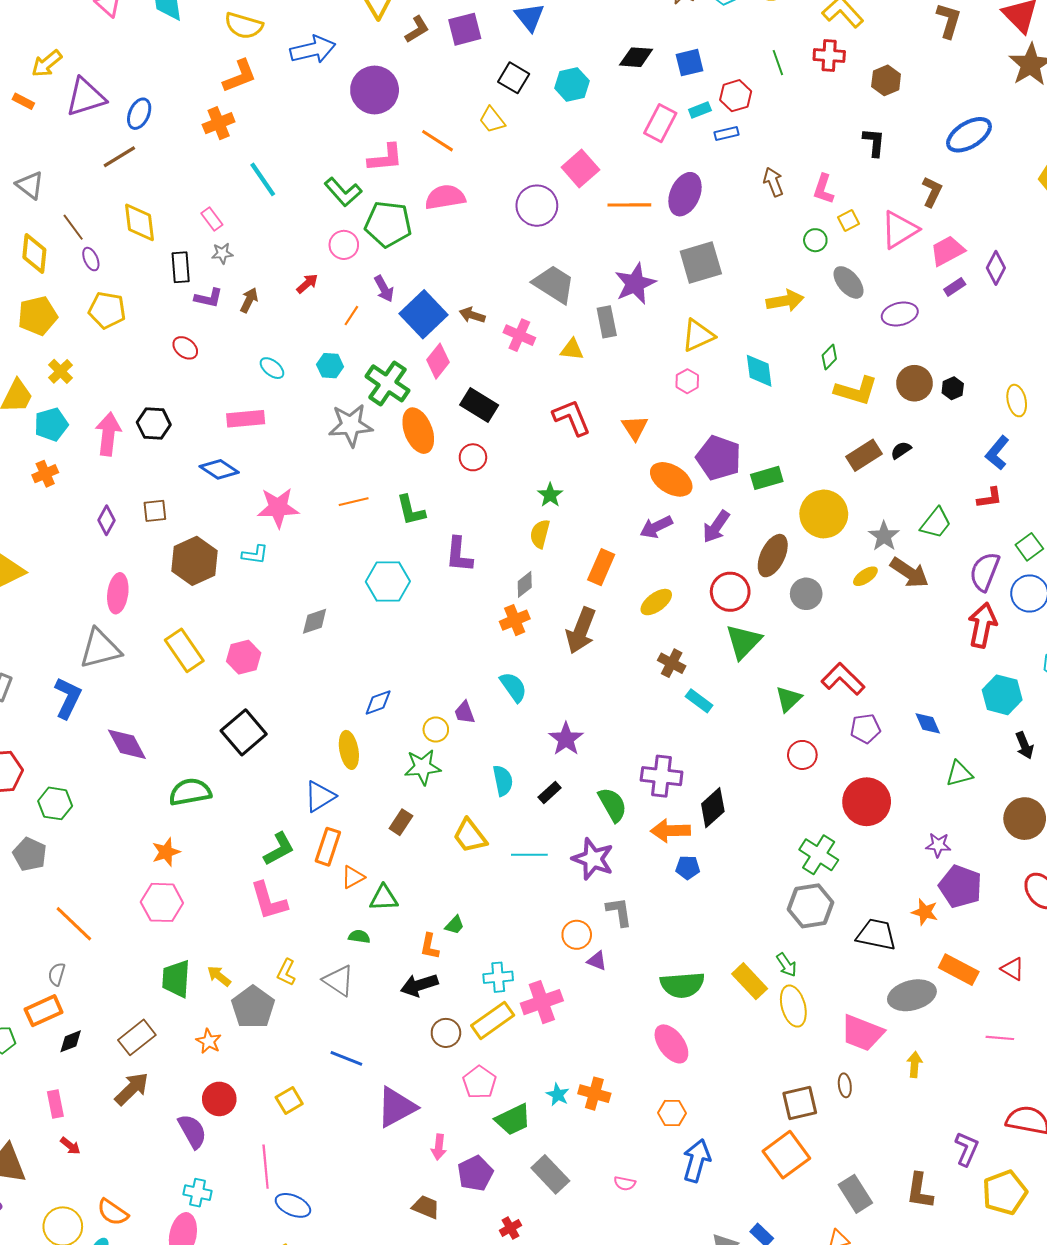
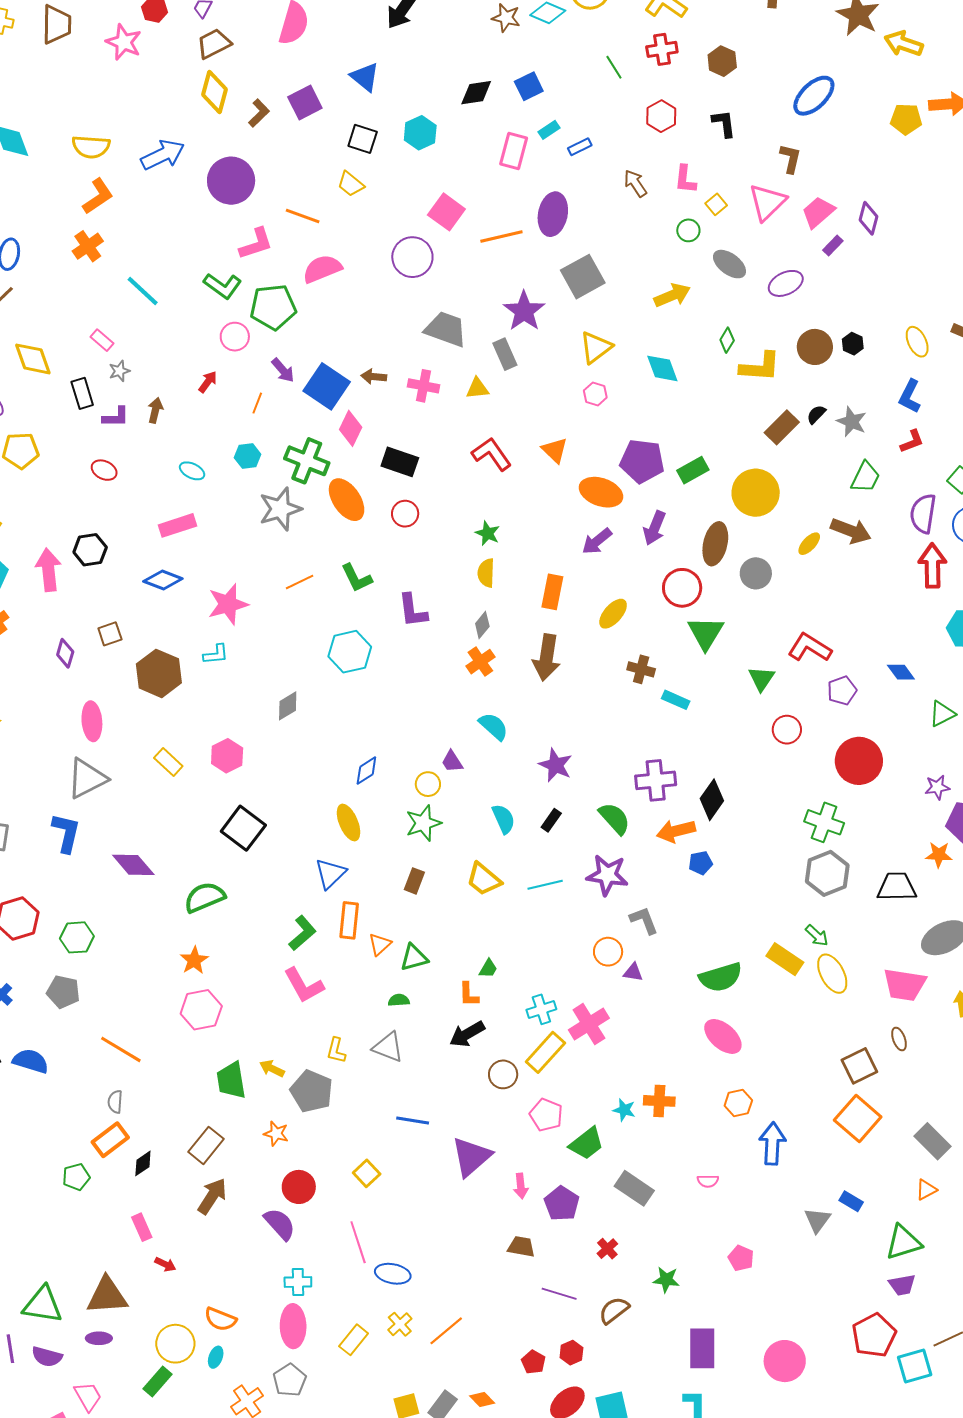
red hexagon: (736, 96) -> (661, 116), moved
gray star: (884, 536) -> (852, 422), moved
yellow rectangle: (184, 650) -> (168, 762), size x0.7

